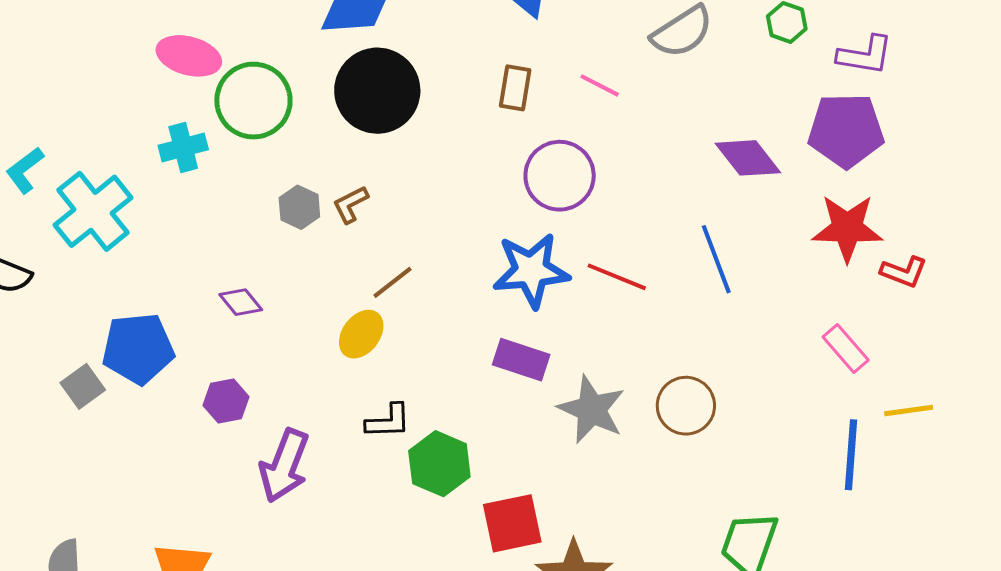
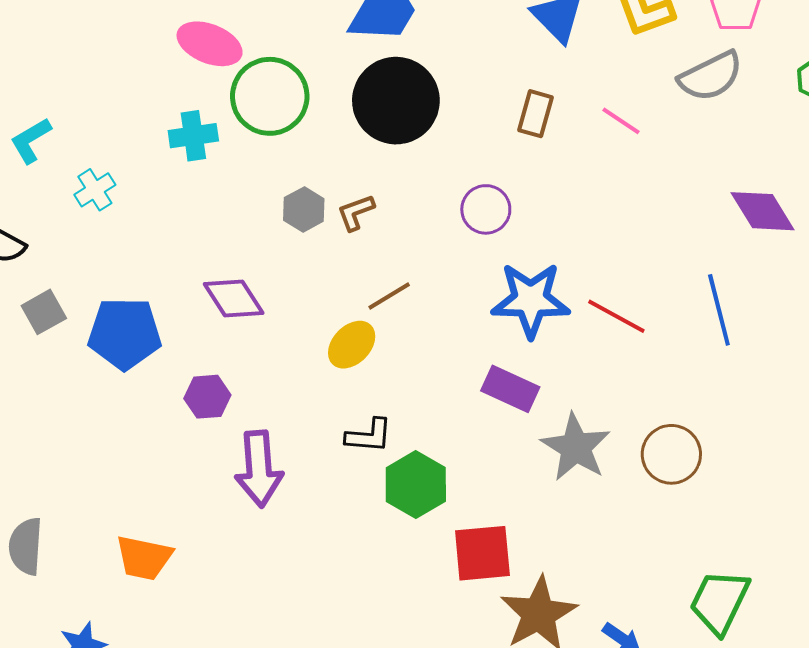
purple circle: (560, 176) -> (486, 209), moved, size x0.7
cyan cross: (93, 211) -> (95, 190), size x0.5
purple diamond: (241, 302) -> (234, 298), size x1.4
gray square: (83, 386) -> (44, 312), moved
purple arrow: (284, 466) -> (259, 469), turned -32

